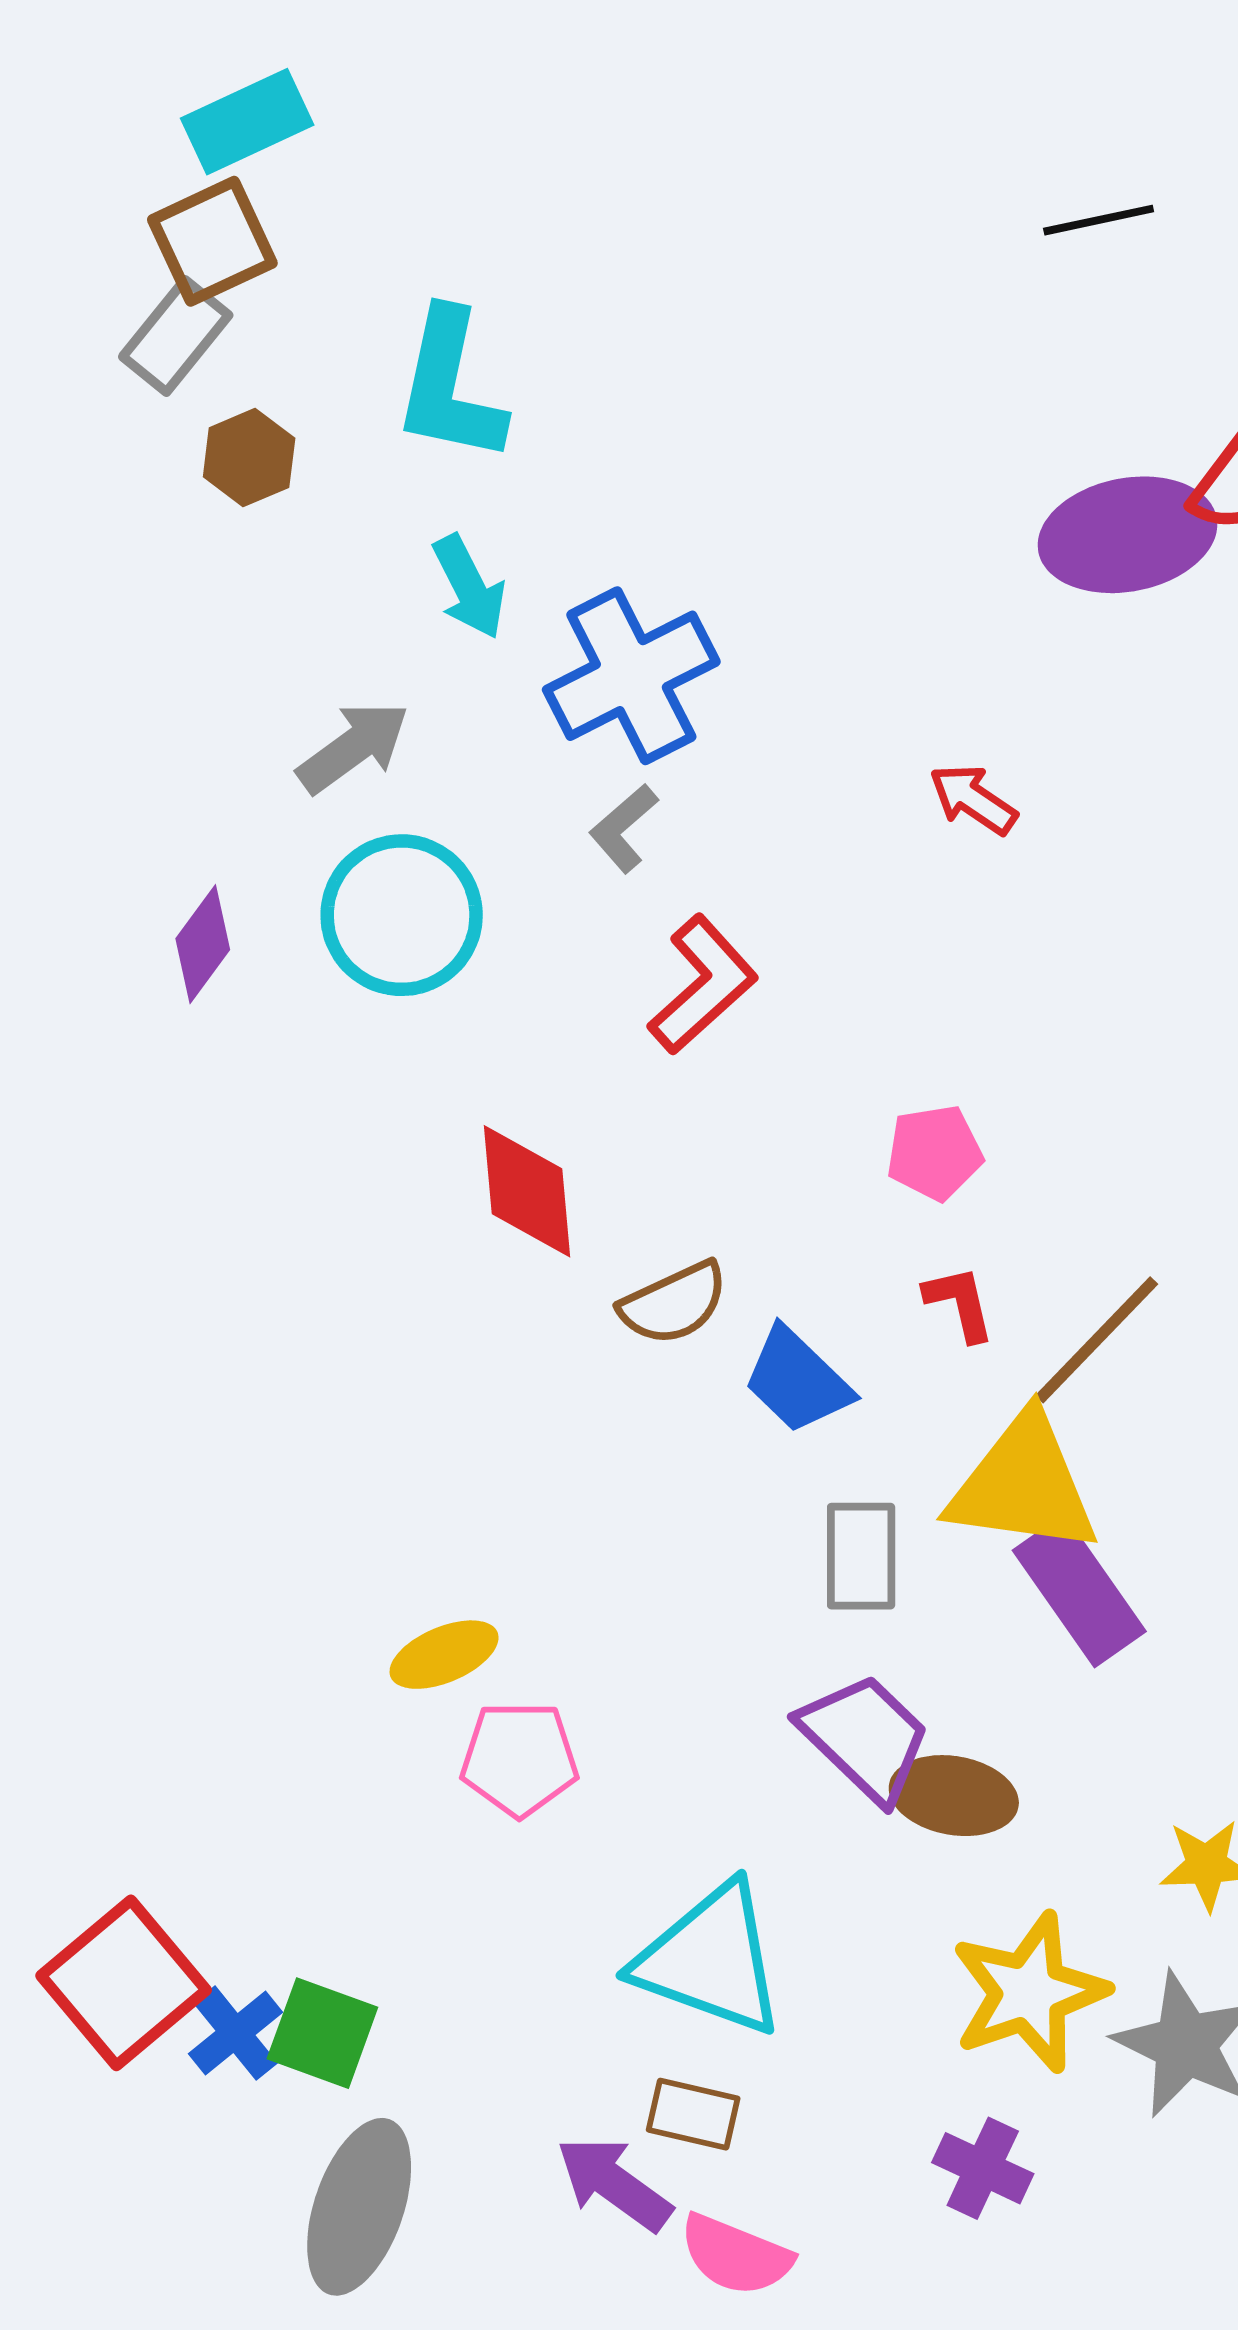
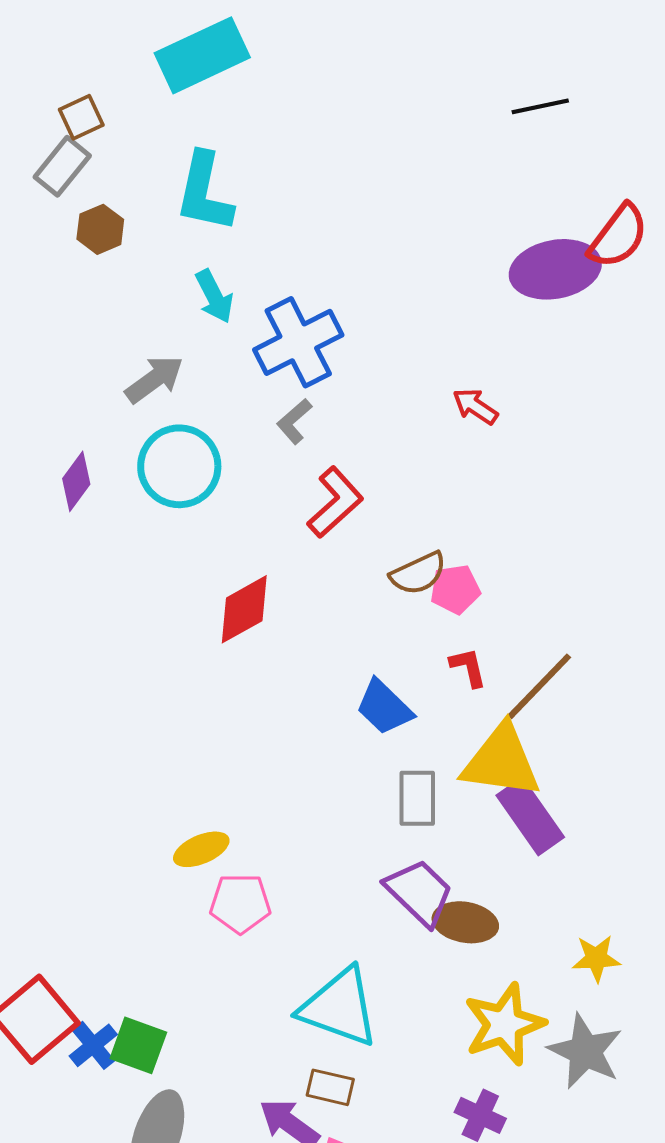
cyan rectangle: (247, 122) -> (202, 55), moved, size x1.4
brown square: (212, 241) -> (81, 117), size x0.7
red diamond: (527, 1191) -> (244, 609), turned 66
brown semicircle: (674, 1303) -> (418, 573), moved

